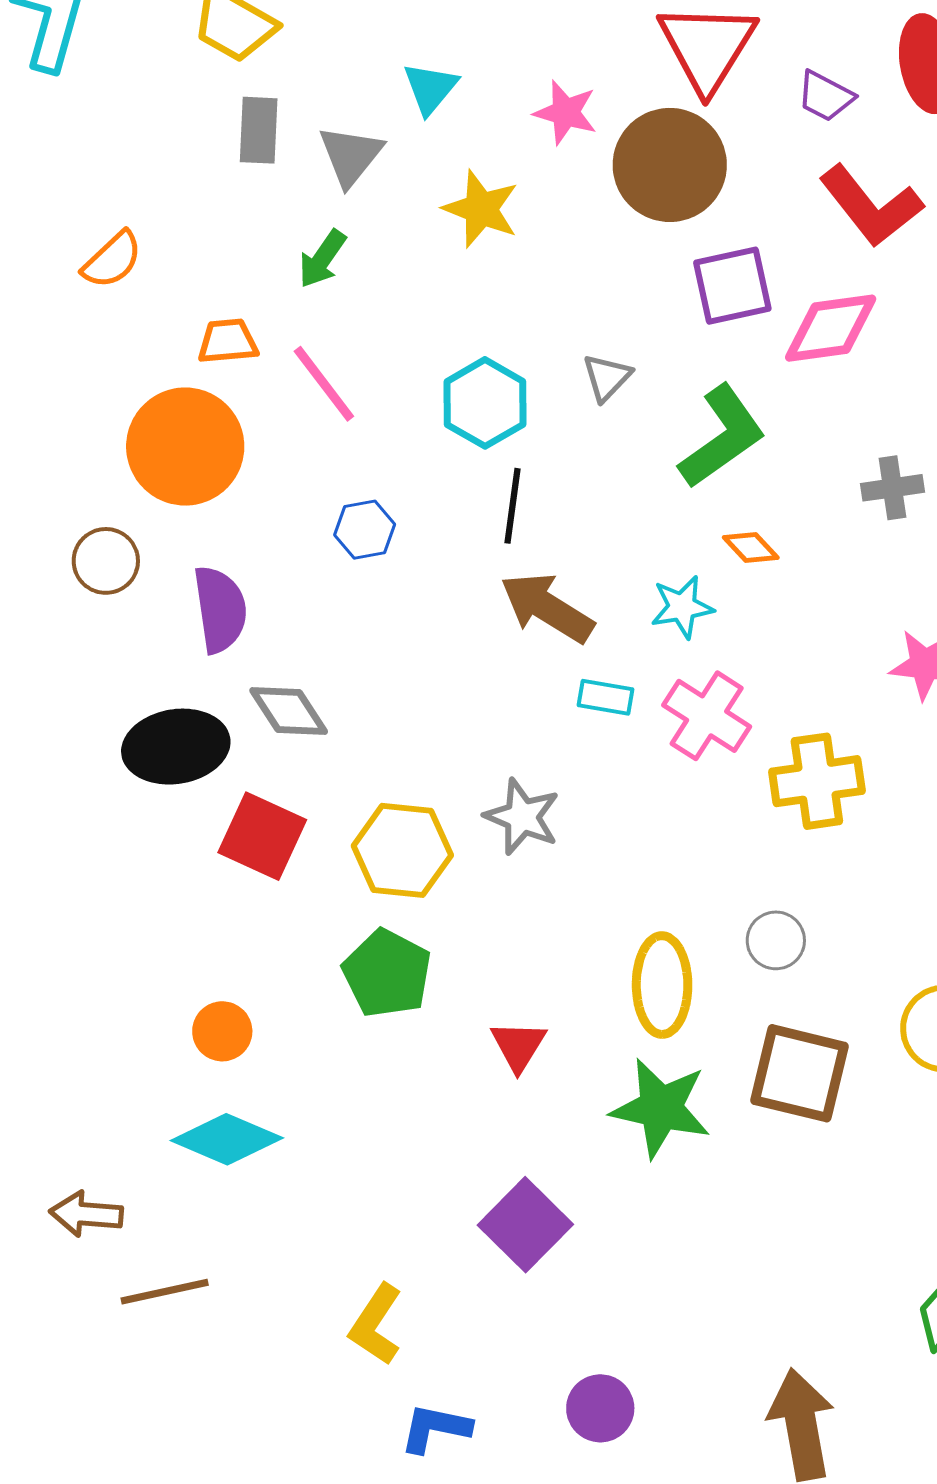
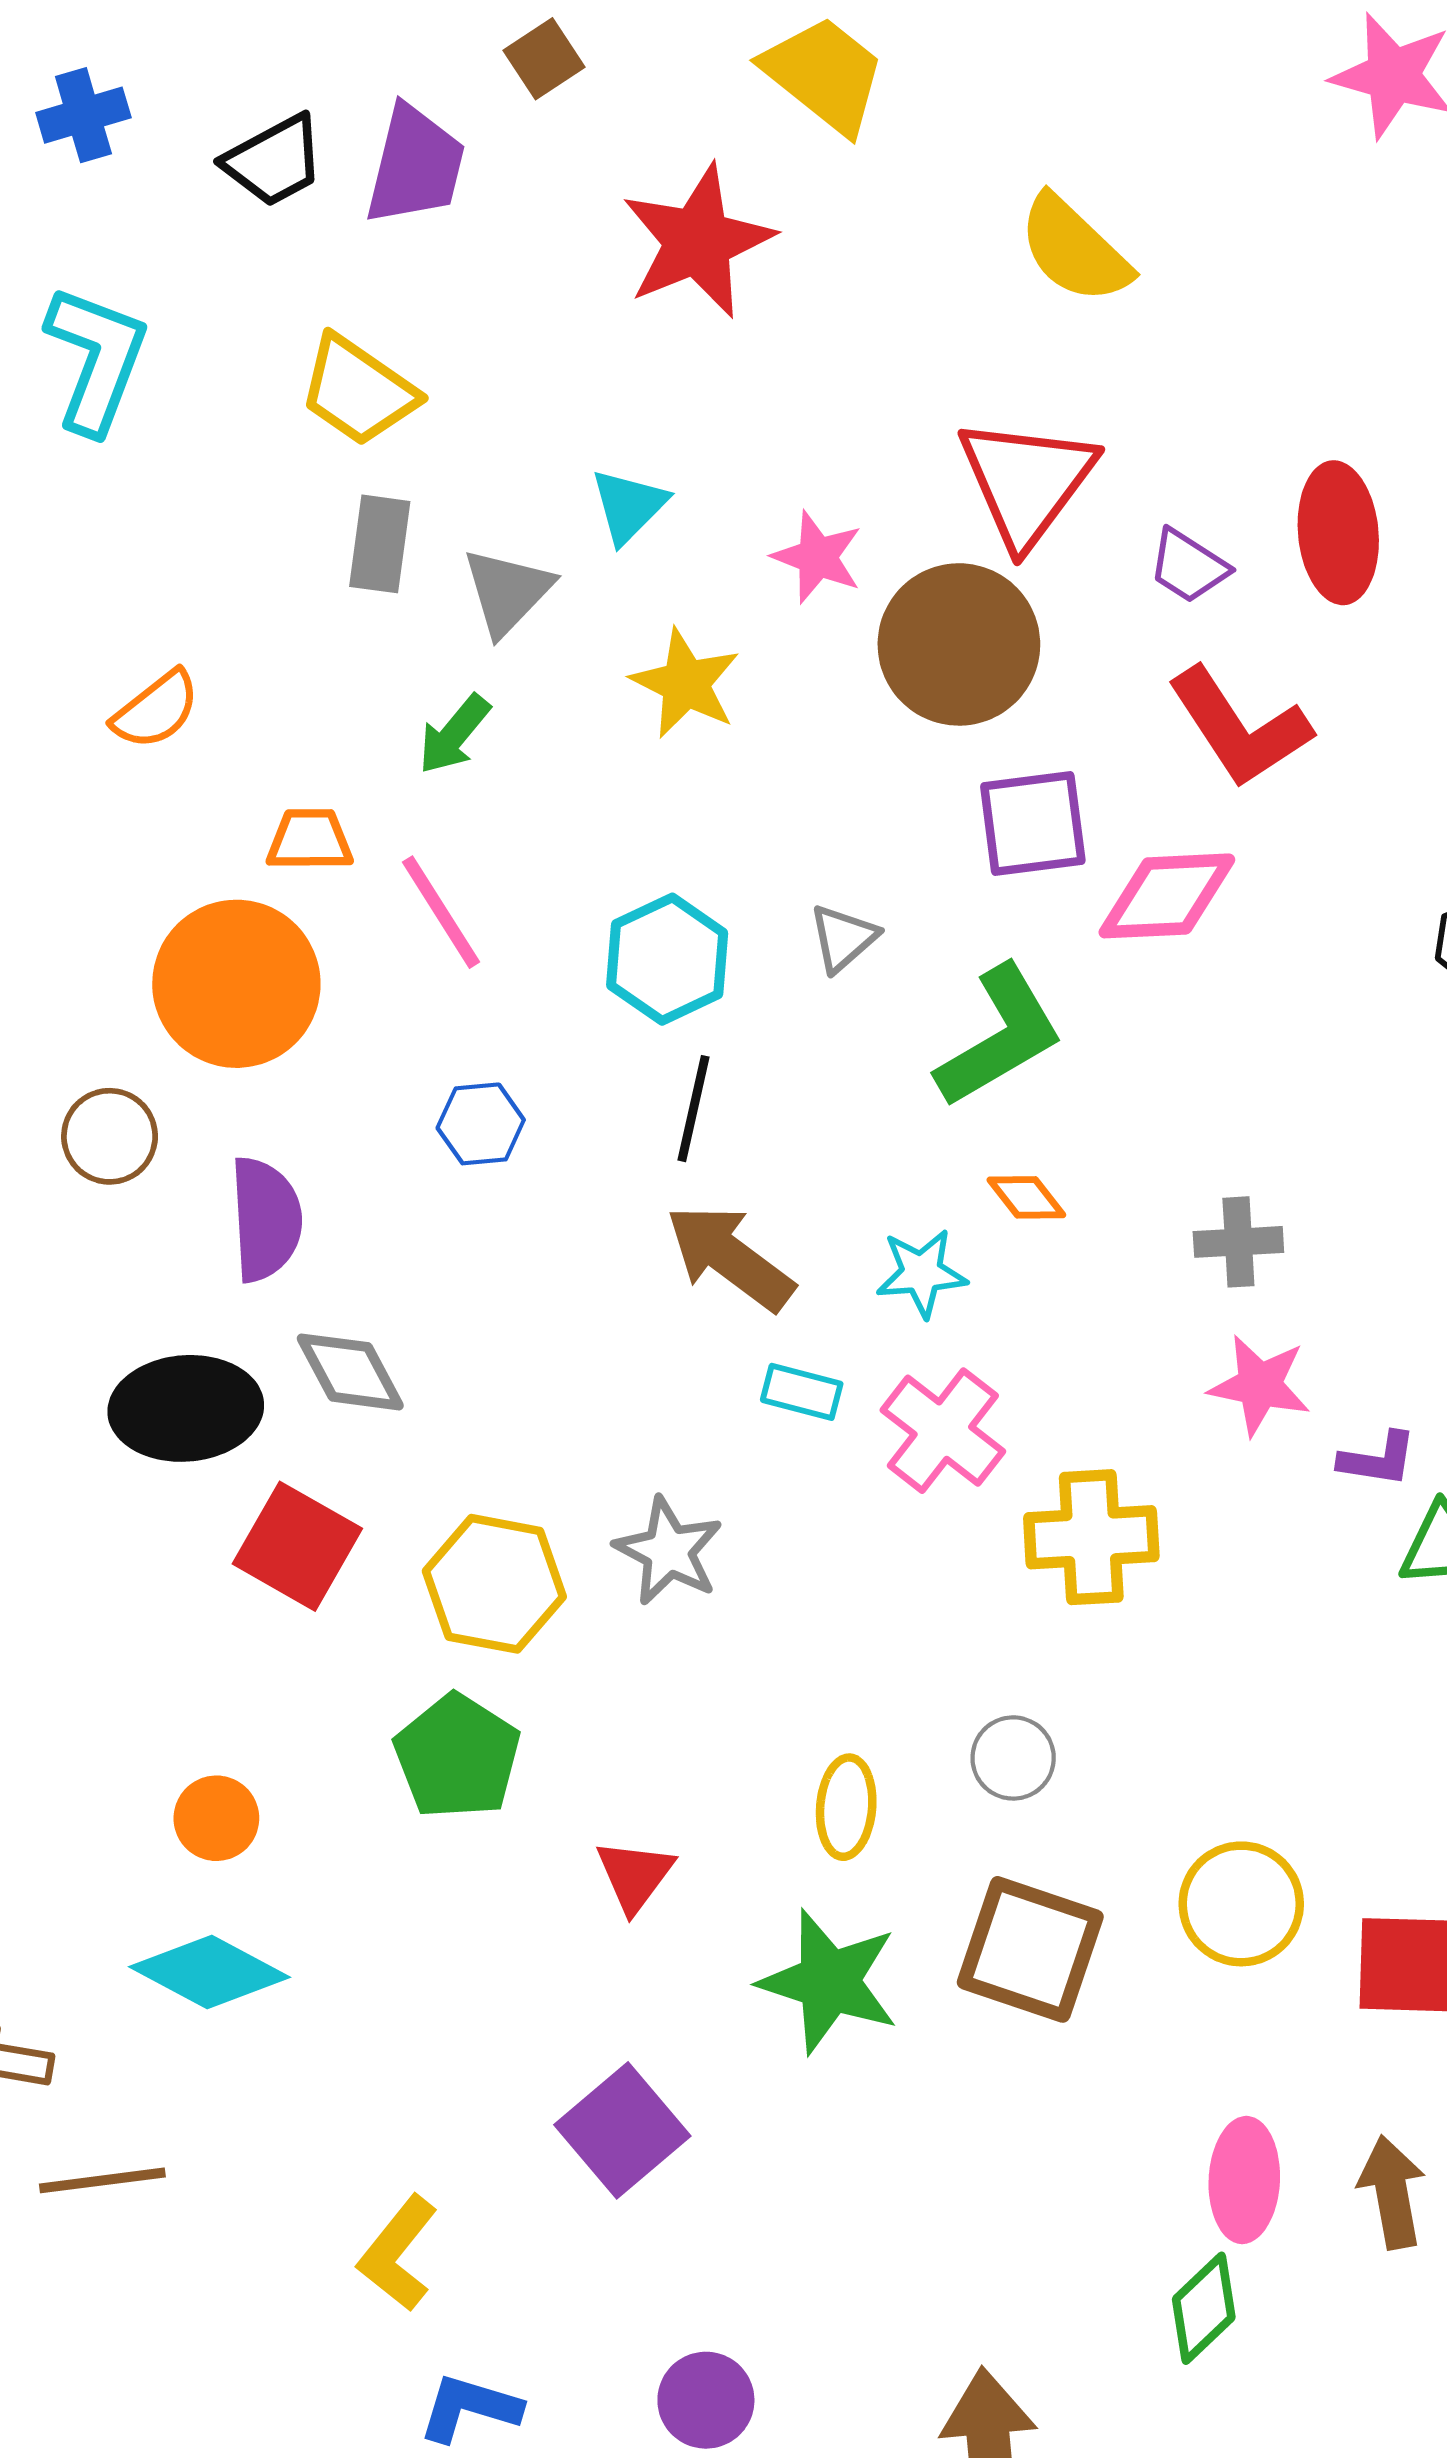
gray cross: (892, 488) -> (1238, 1242), moved
yellow ellipse: (662, 985) -> (846, 1807), size x0.7

